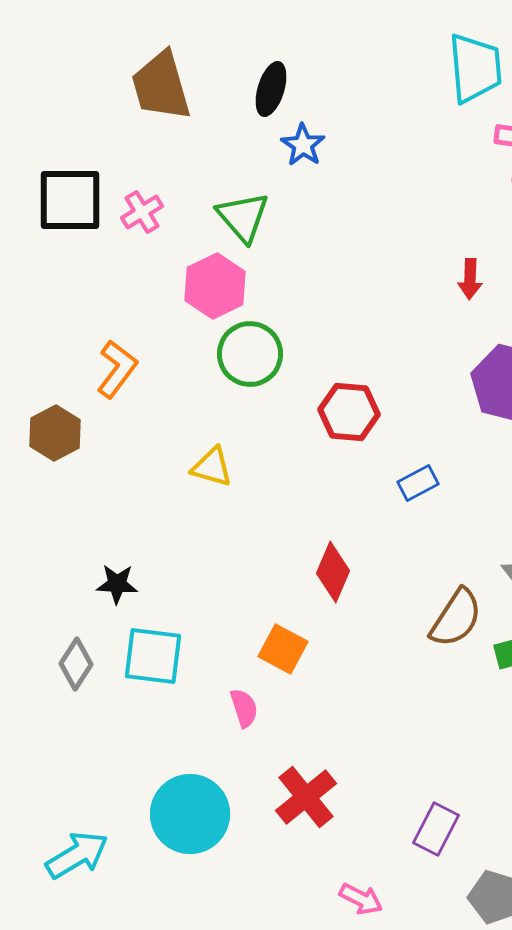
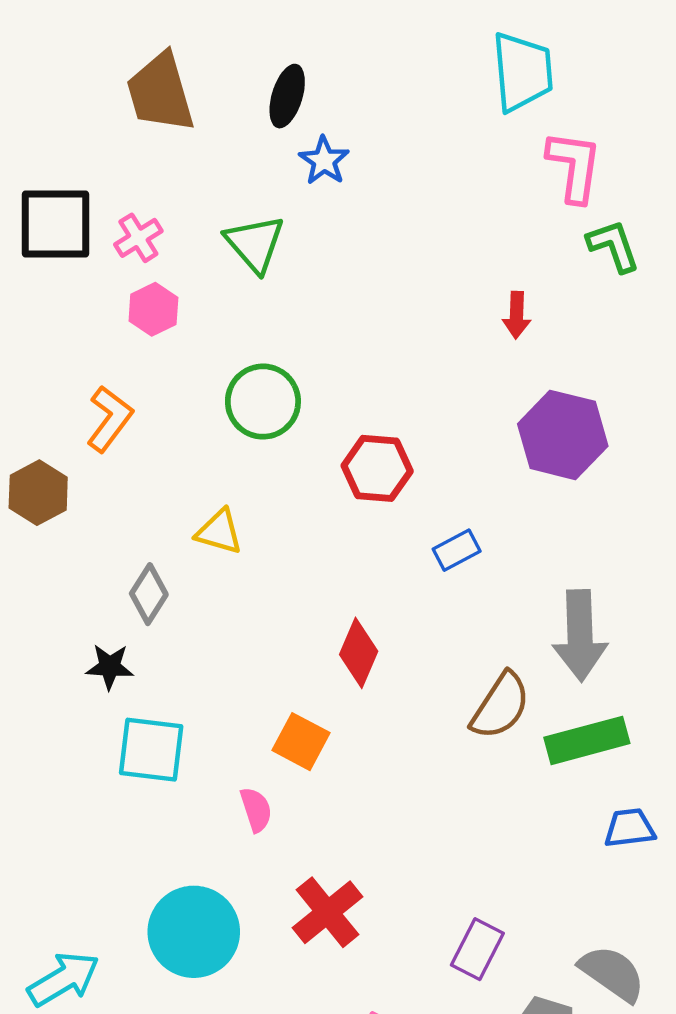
pink hexagon: (215, 286) -> (153, 309), moved, size x0.7
gray diamond: (76, 664) -> (149, 594), moved

